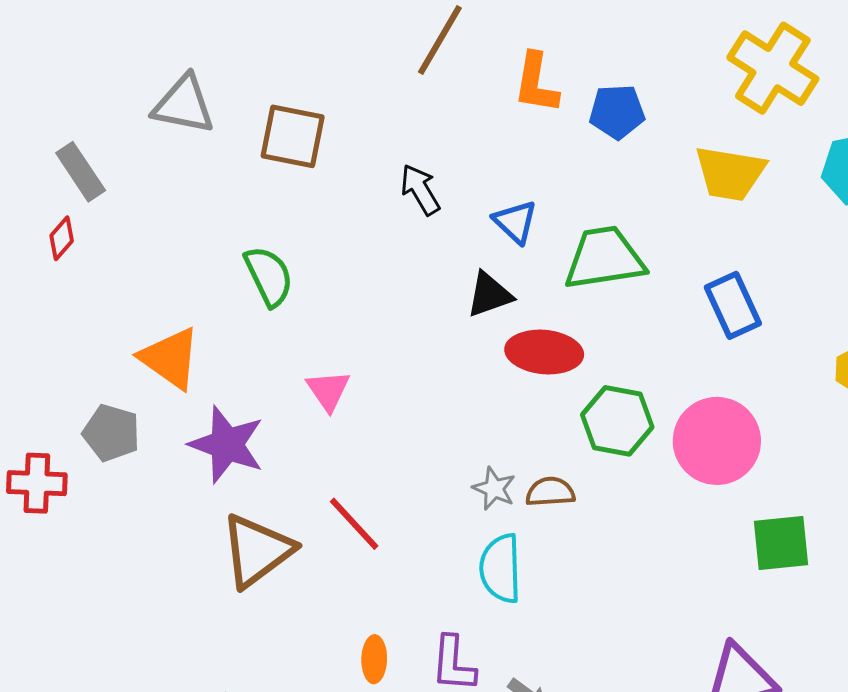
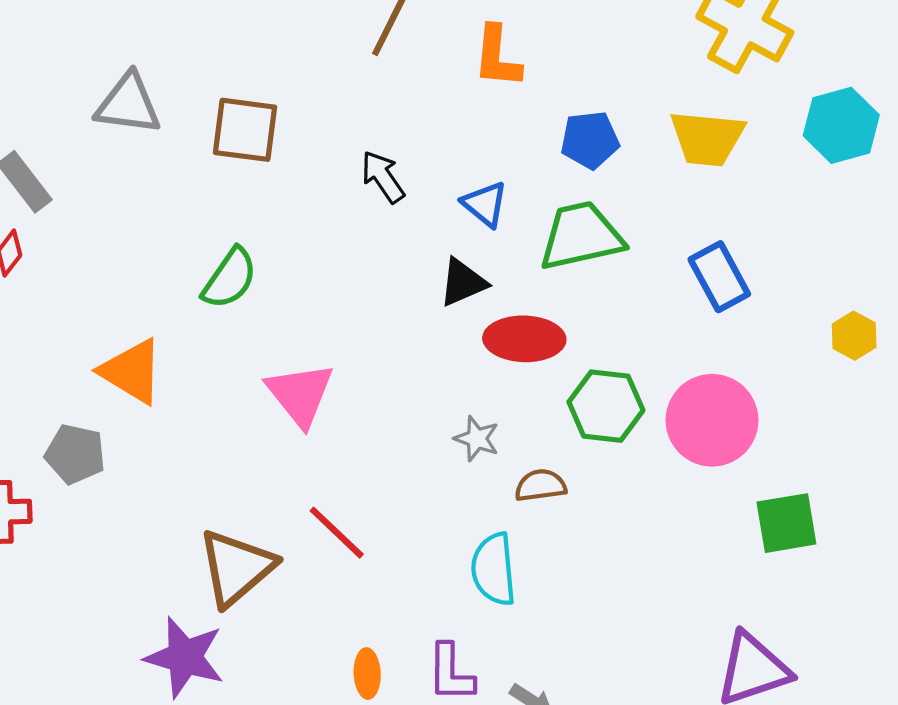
blue pentagon: (617, 112) -> (590, 140), moved
green semicircle: (269, 276) -> (230, 278), turned 64
pink triangle: (328, 390) -> (300, 394), size x1.5
purple star: (227, 444) -> (185, 657), moved
gray star: (494, 489) -> (477, 439), moved

